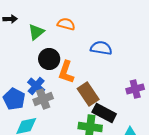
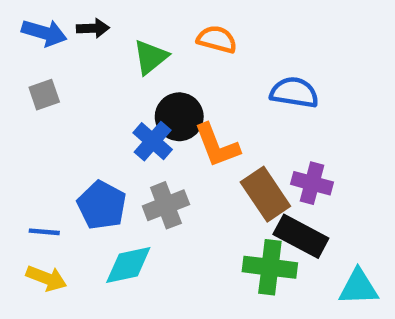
orange L-shape: (66, 72) -> (217, 146), turned -40
blue cross: (36, 86) -> (153, 141), moved
purple cross: (135, 89) -> (312, 183), moved, turned 30

